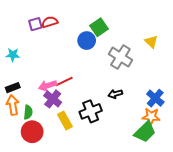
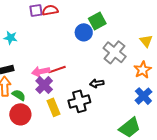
black arrow: (115, 94) -> (97, 83), moved
green semicircle: (28, 112) -> (19, 95), turned -72
orange star: (151, 117) -> (143, 70), moved, turned 30

